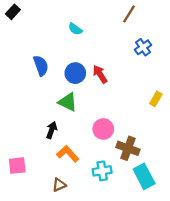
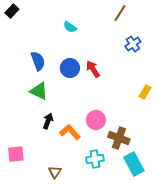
green triangle: (68, 102) -> (39, 91), moved
orange L-shape: (68, 154) -> (70, 132), moved
brown triangle: (59, 185) -> (55, 172), turned -32

